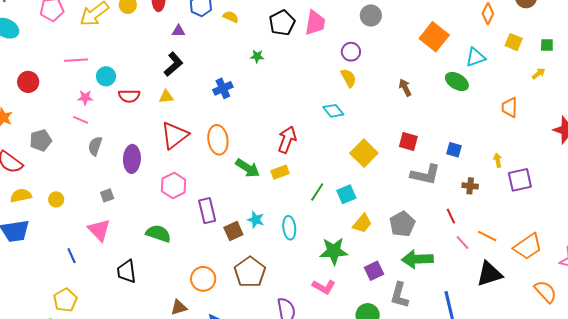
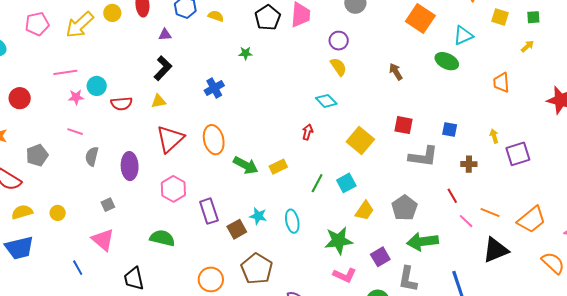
pink star: (85, 98) -> (76, 97), moved
red arrow: (287, 140) -> (308, 132), moved, size x0.6
pink L-shape: (324, 287) -> (345, 275), moved

